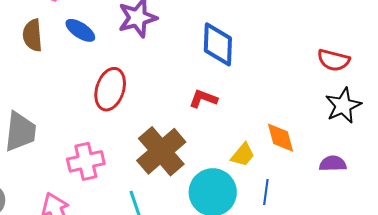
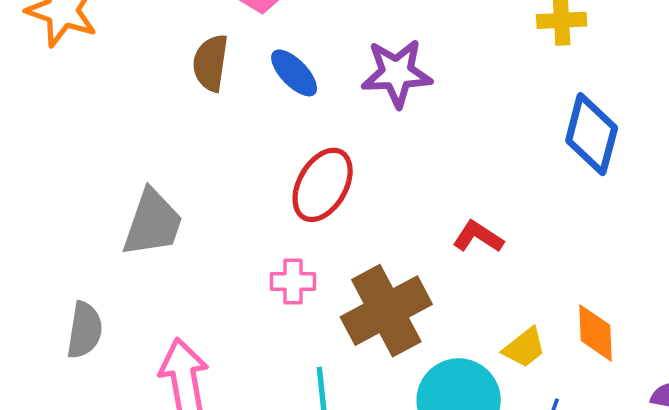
blue diamond: (218, 44) -> (592, 134), moved
pink cross: (86, 161) -> (293, 282), moved, size x0.7

